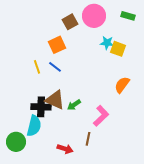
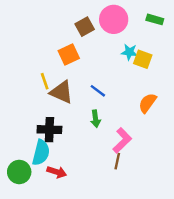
blue line: (55, 67) -> (98, 91), moved
brown triangle: (55, 100) -> (62, 92), moved
green arrow: (74, 105) -> (95, 119), moved, turned -64
brown line: (88, 139) -> (117, 161), moved
red arrow: (65, 149) -> (57, 172), moved

